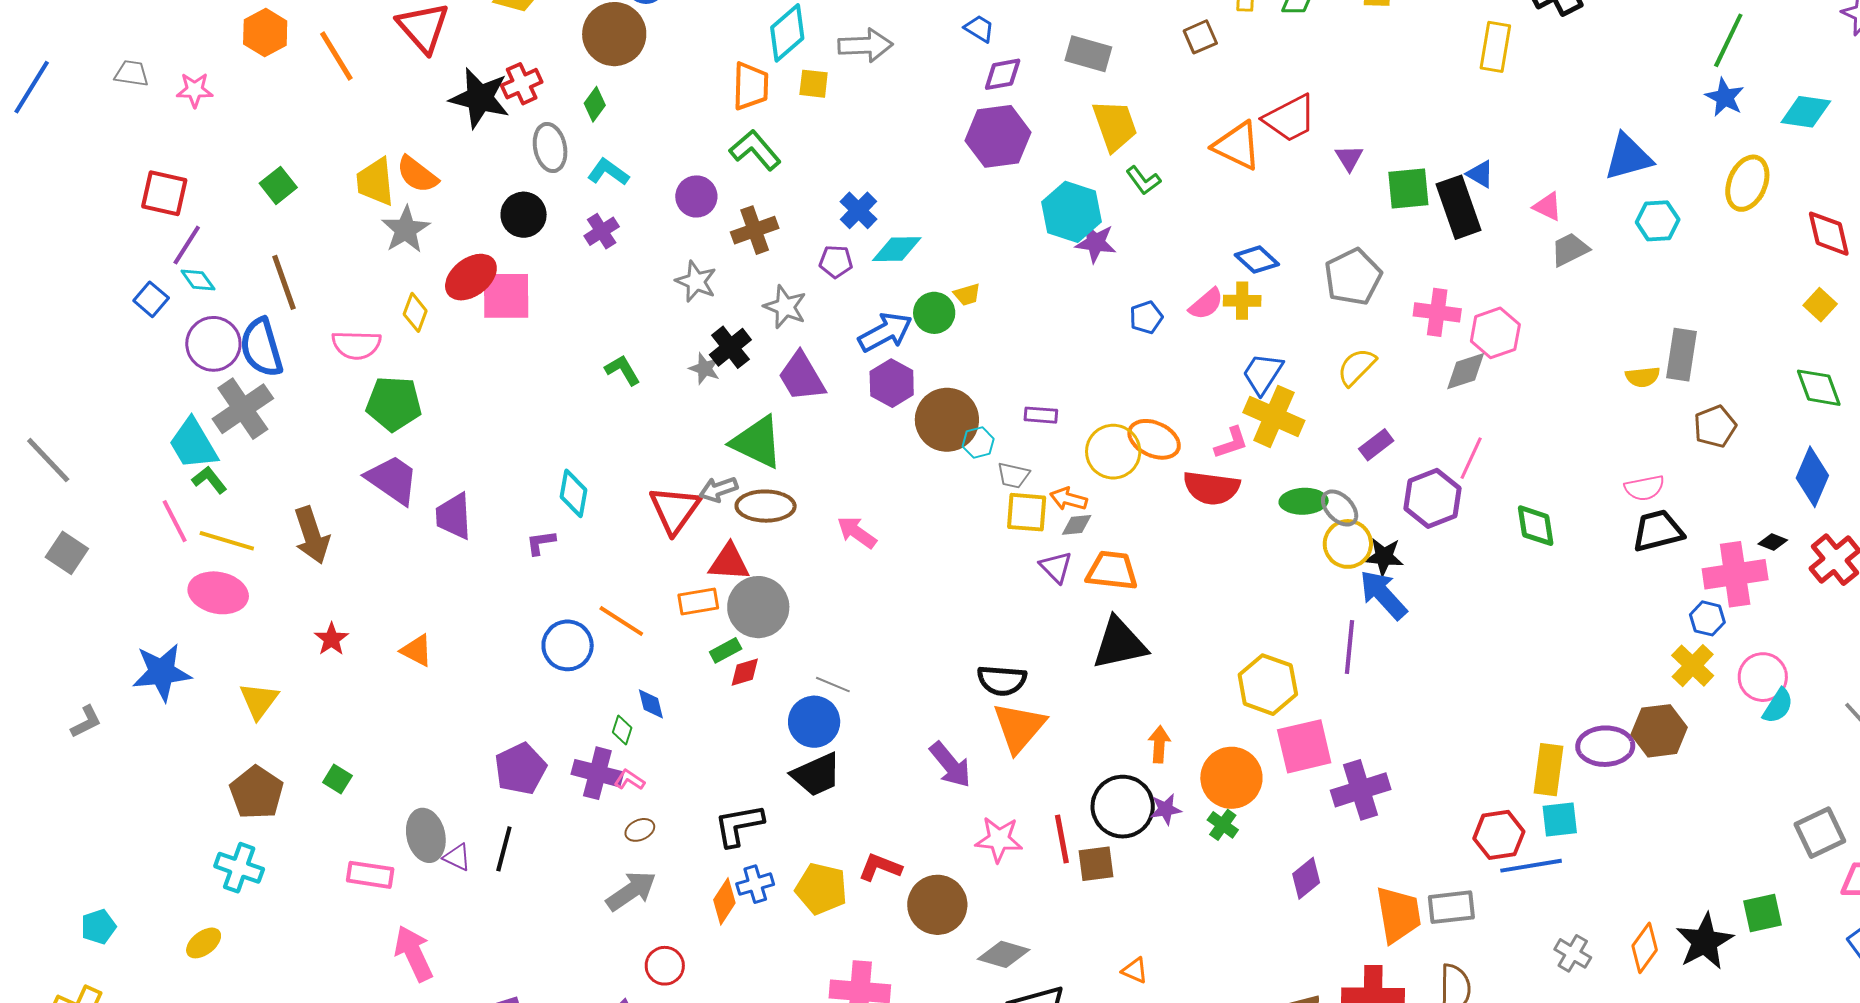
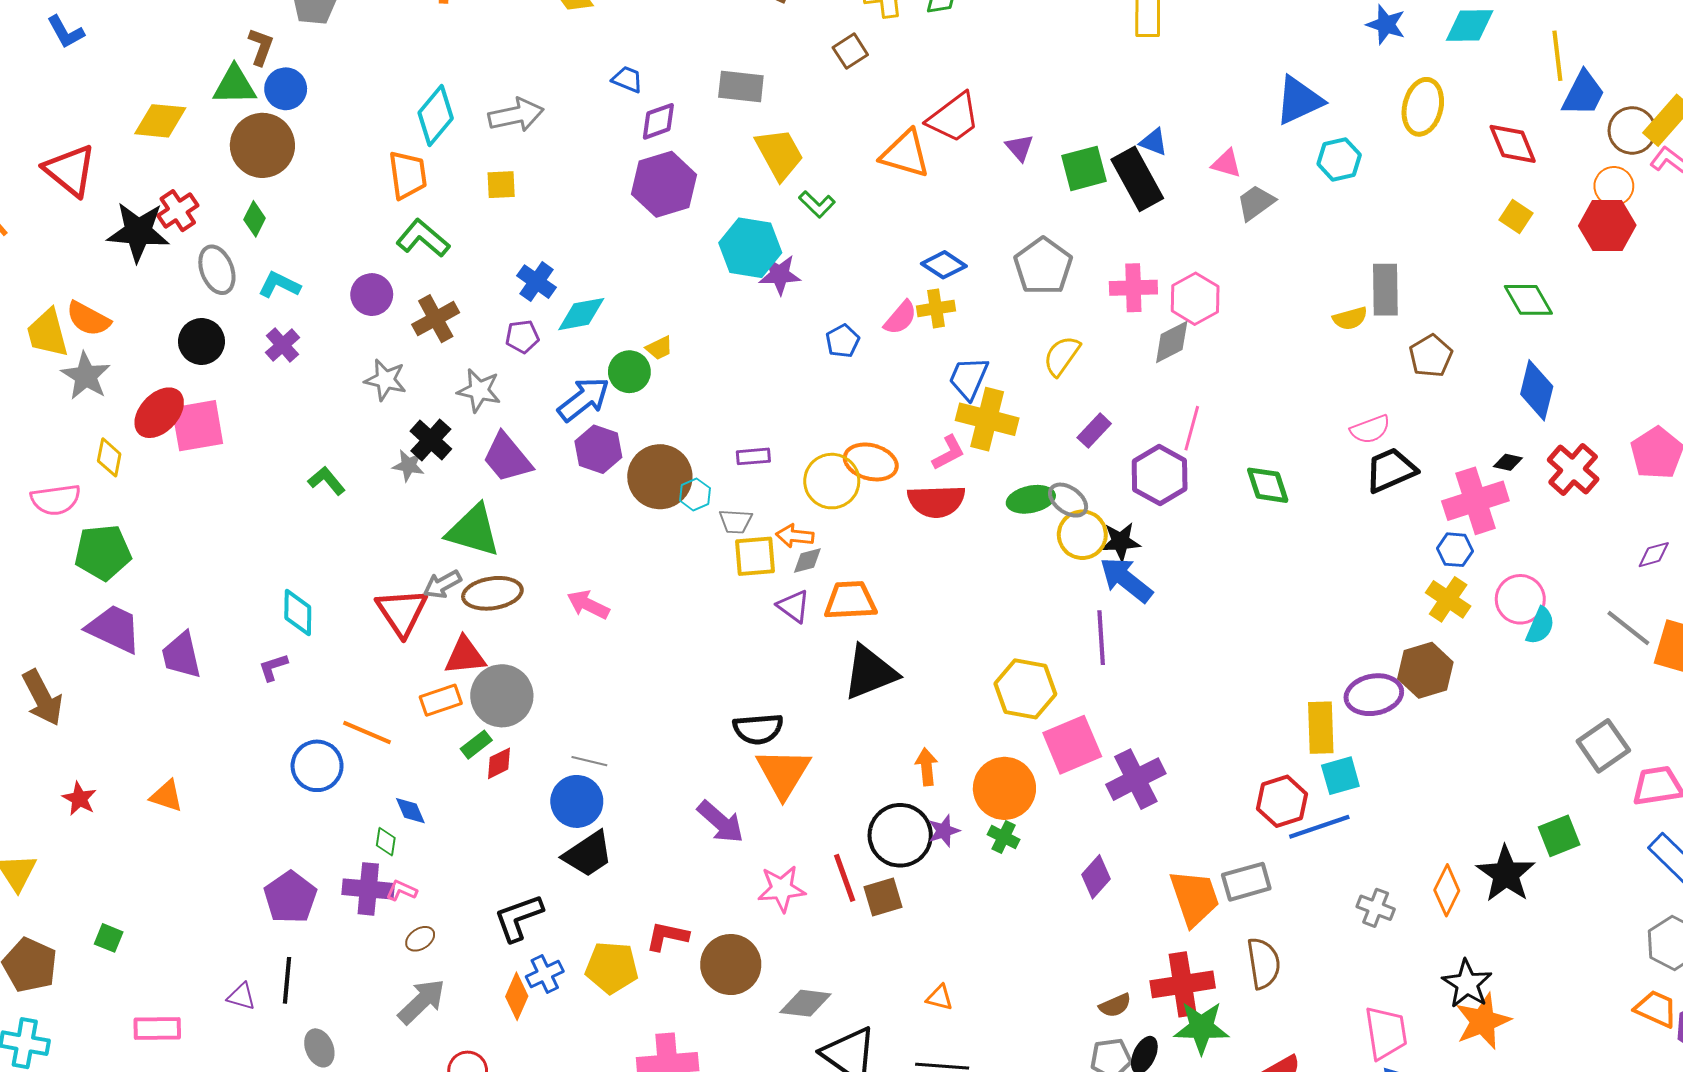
yellow square: (814, 84) -> (501, 185), moved
gray ellipse: (426, 835) -> (319, 1048), moved, size x0.7

